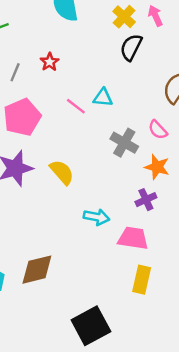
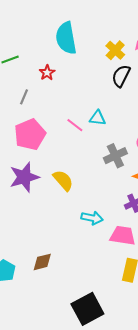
red star: (50, 62) -> (47, 73), moved
gray cross: (124, 143) -> (115, 156), turned 35
brown diamond: (37, 270) -> (42, 262), size x0.7

